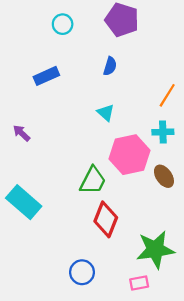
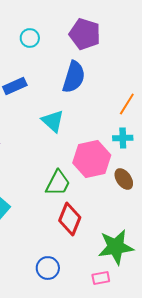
blue semicircle: (110, 66) -> (74, 77), size x1.8
cyan triangle: (106, 113) -> (53, 121), moved, size x1.4

